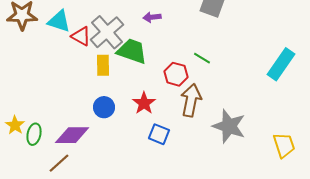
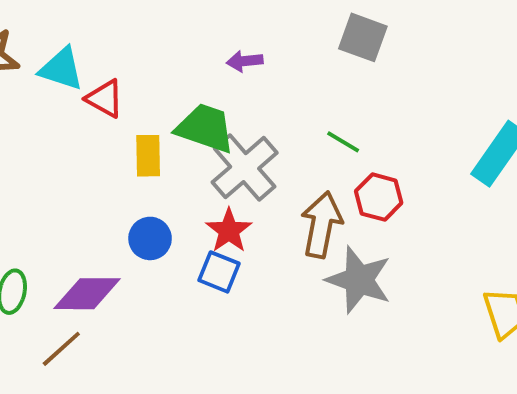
gray cross: (107, 32) -> (245, 168), moved
red hexagon: (176, 74) -> (379, 197), moved
gray star: (229, 126) -> (359, 280), moved
blue square: (159, 134) -> (219, 272), moved

